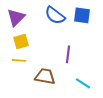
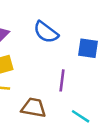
blue square: (82, 15) -> (88, 48), moved

